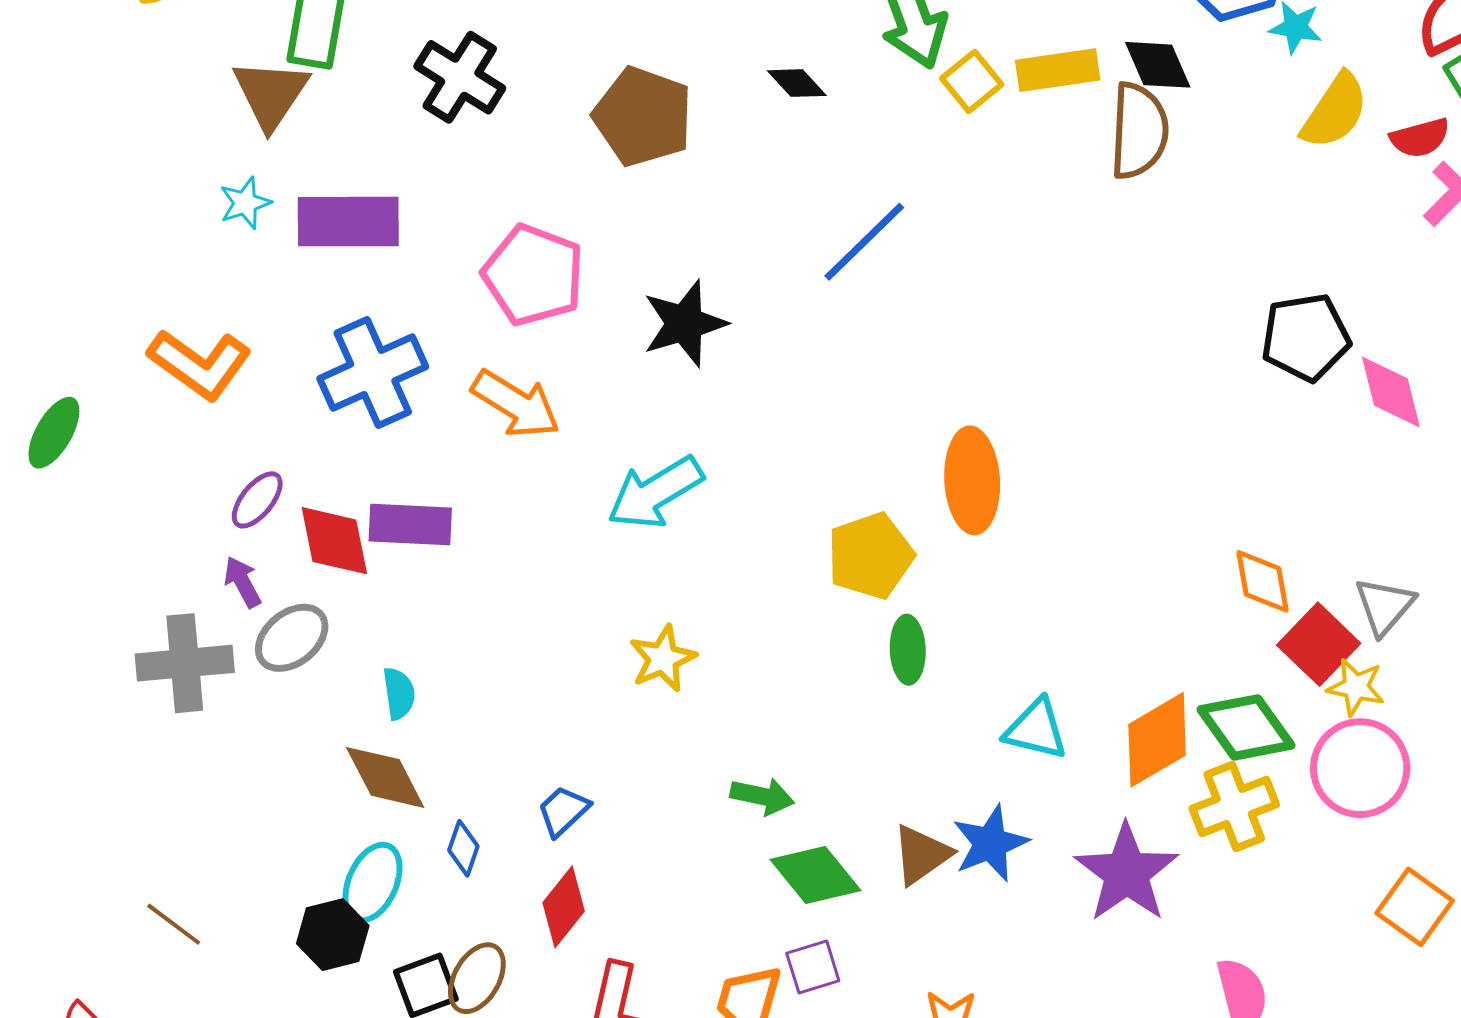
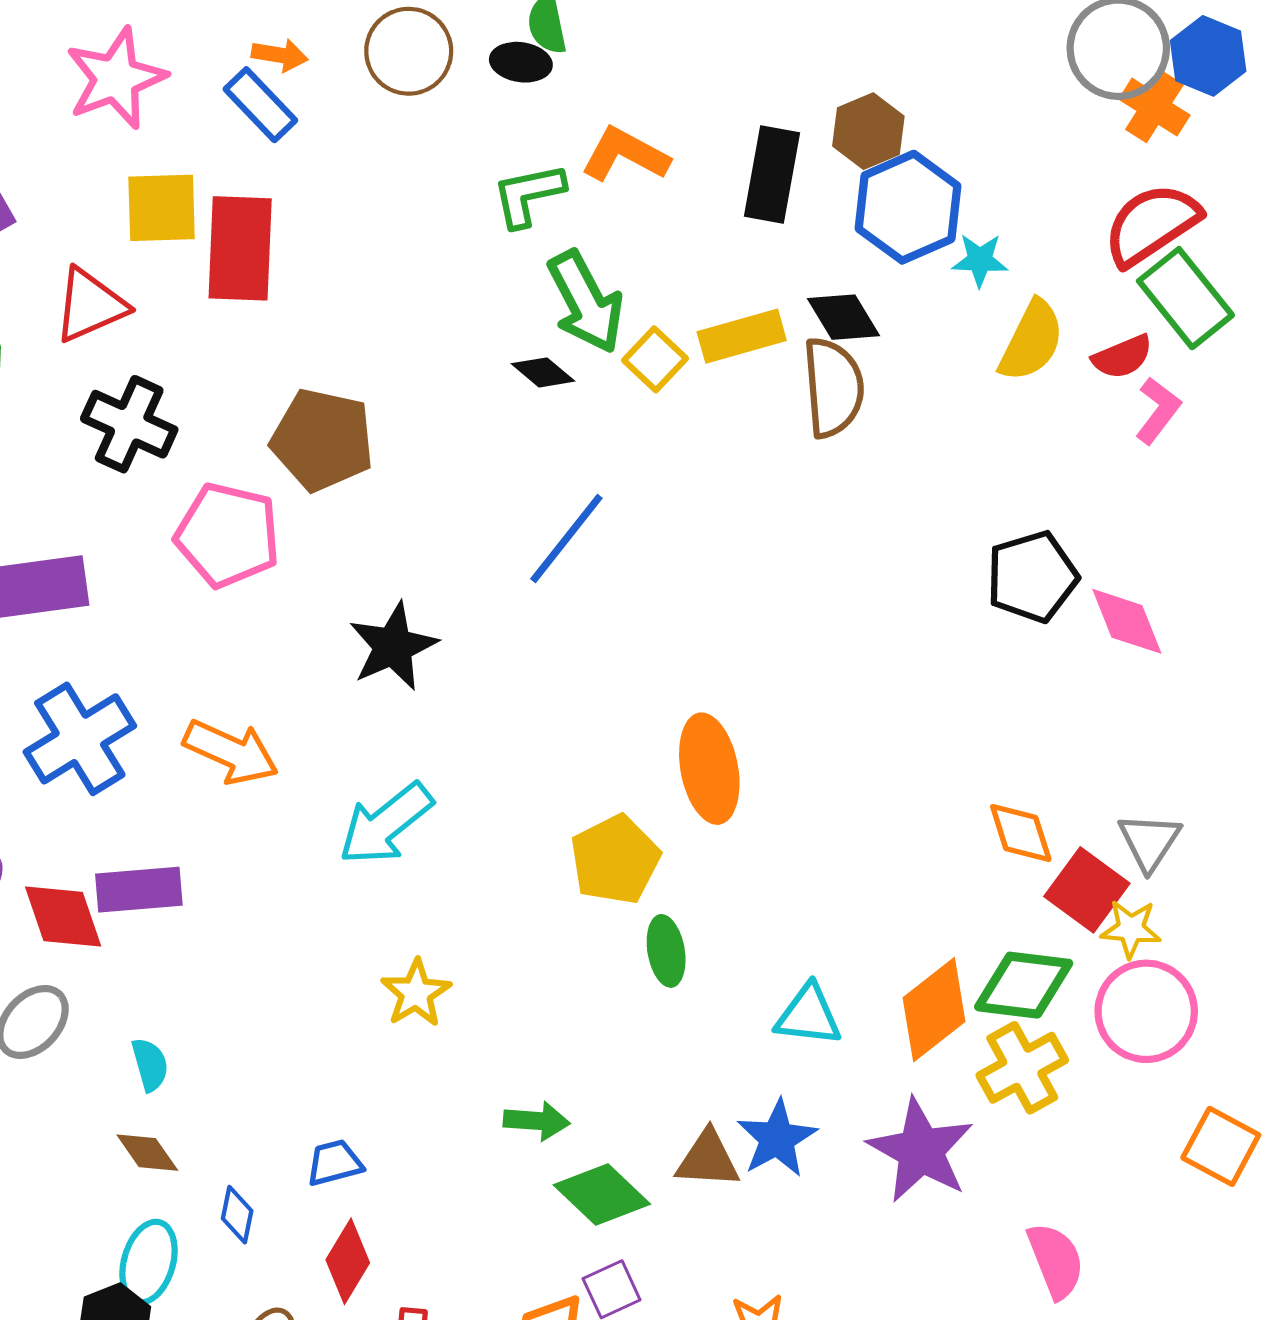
black diamond: (797, 83) -> (543, 372), moved
pink pentagon: (533, 275) -> (228, 535), moved
green diamond: (1246, 727) -> (1024, 985), turned -40
brown diamond: (385, 777) -> (147, 1153), size x0.7
blue trapezoid: (563, 811) -> (335, 1163), turned 36
brown triangle: (921, 855) -> (708, 1159), turned 46

